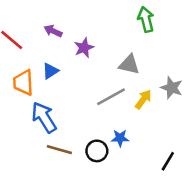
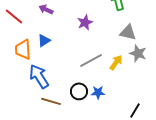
purple star: (84, 48) -> (85, 22), moved
gray triangle: (129, 65) -> (128, 32), moved
black circle: (97, 151) -> (79, 91), moved

